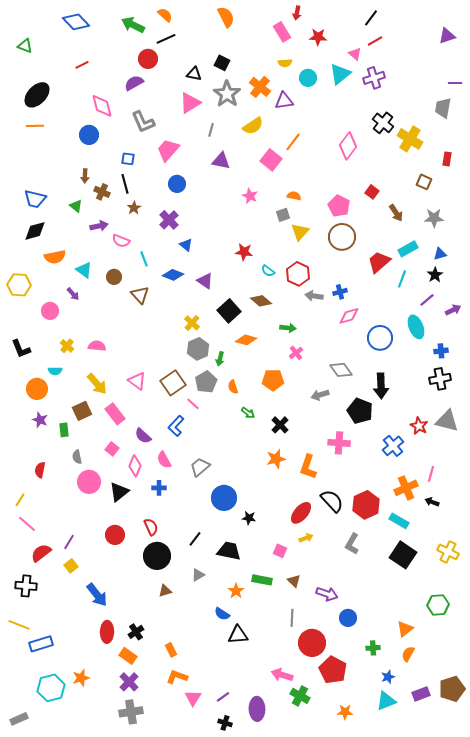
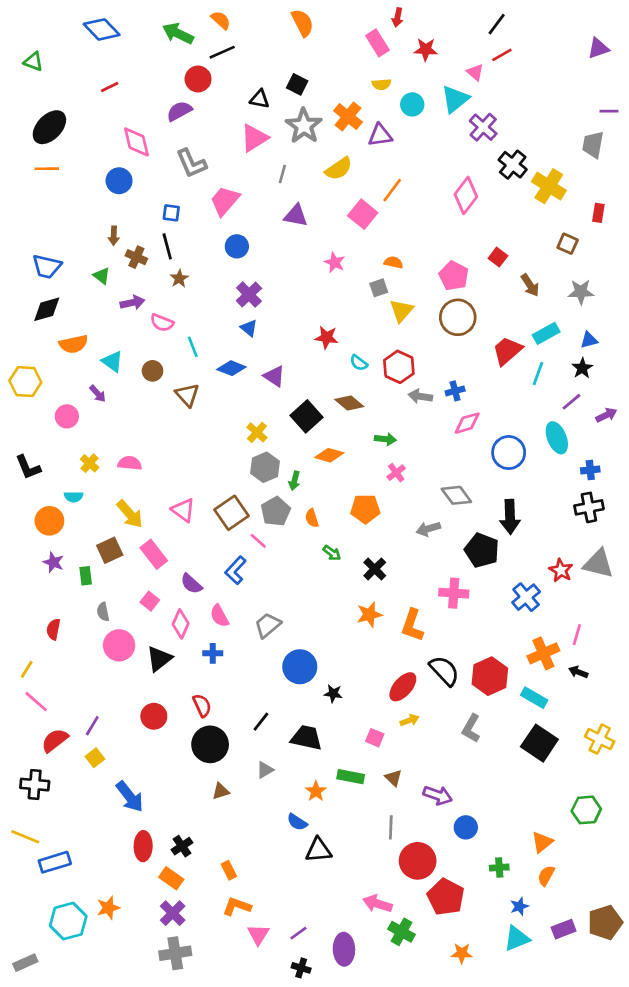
purple cross: (374, 78) -> (483, 127), moved, turned -30
purple cross: (169, 220) -> (249, 295), moved

